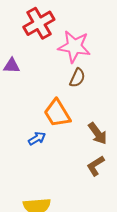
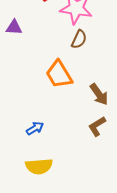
blue arrow: (37, 138) -> (35, 128), moved

